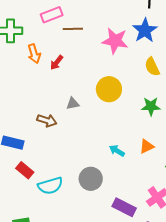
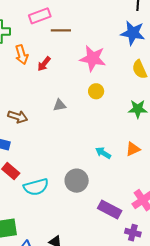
blue star: (145, 30) -> (133, 33), turned -30
pink star: (115, 41) -> (93, 58), moved
yellow circle: (109, 89) -> (96, 91), size x0.6
brown arrow: (47, 120) -> (18, 117), moved

